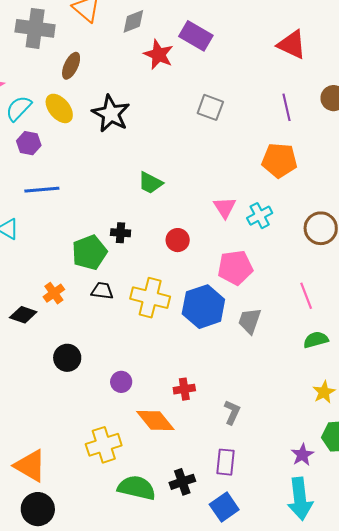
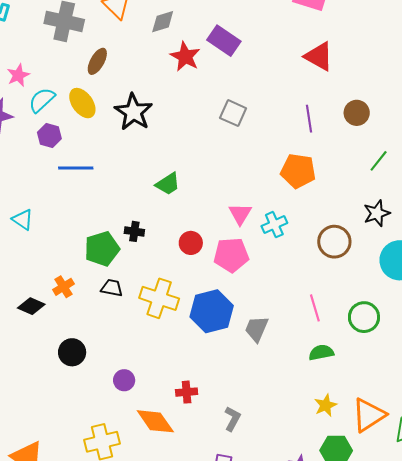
green trapezoid: (150, 183) -> (168, 184), turned -64
blue line: (42, 190) -> (76, 168), moved
pink pentagon: (235, 268) -> (231, 255), moved

